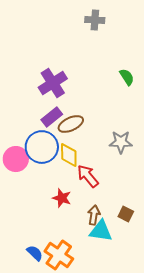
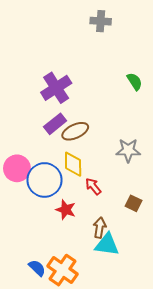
blue circle: (42, 147) -> (44, 180), moved
red arrow: (88, 176) -> (93, 186), size x0.7
brown square: (126, 214) -> (133, 203), moved

